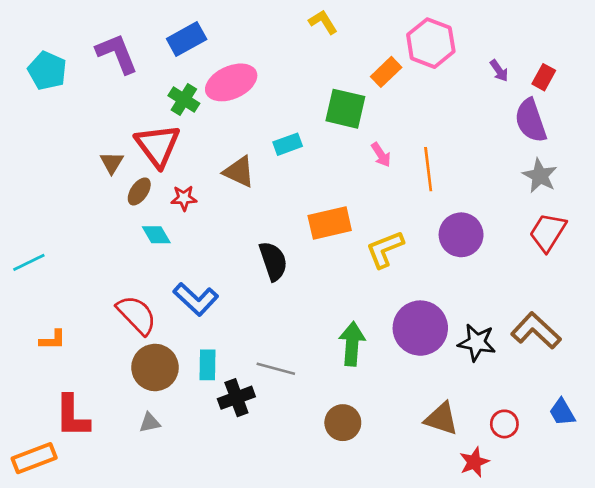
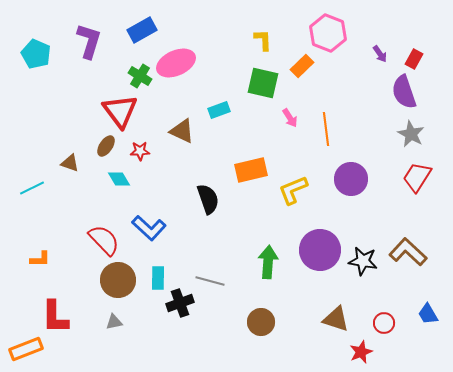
yellow L-shape: (323, 22) -> (263, 40), moved, turned 30
purple L-shape: (117, 54) -> (89, 41), turned 39
orange rectangle: (386, 72) -> (302, 66), moved
brown triangle: (112, 163) -> (70, 163), moved, turned -42
cyan line: (29, 262) -> (32, 188), moved

